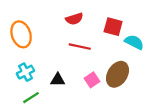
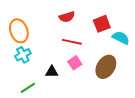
red square: (113, 27) -> (102, 24), turned -36
cyan cross: (25, 72) -> (23, 55), moved
pink square: (92, 80) -> (75, 63), moved

